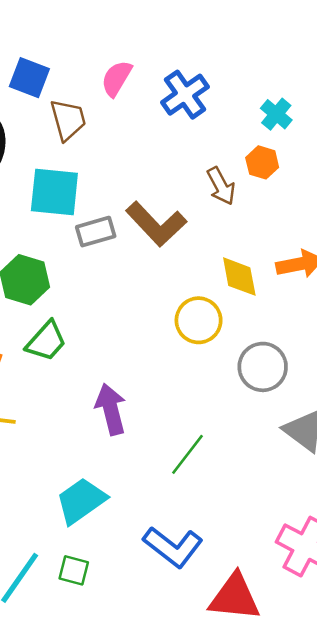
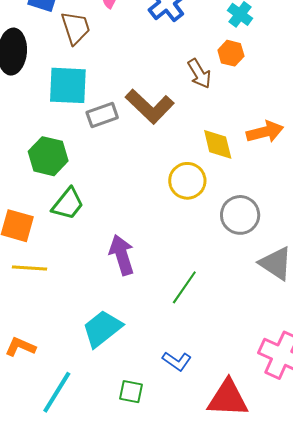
blue L-shape: (173, 547) -> (177, 361), size x0.6
green square: (74, 570) -> (131, 392), moved

